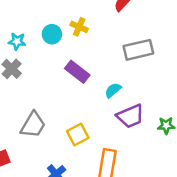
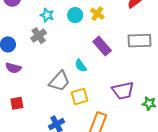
purple rectangle: (77, 72) -> (102, 46), moved
cyan semicircle: (113, 90) -> (81, 66), moved, turned -96
gray trapezoid: (33, 125) -> (59, 81), moved

